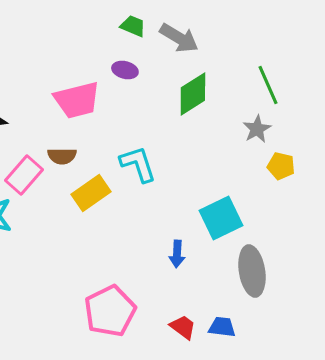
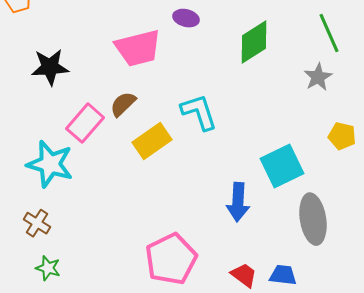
brown semicircle: (62, 156) -> (123, 104), turned 136
yellow pentagon: (281, 166) -> (342, 136), moved
blue arrow: (177, 254) -> (238, 202), size x1.4

